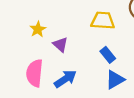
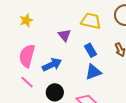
yellow star: (38, 29) -> (26, 20), moved
purple triangle: (60, 45) -> (64, 35), moved

